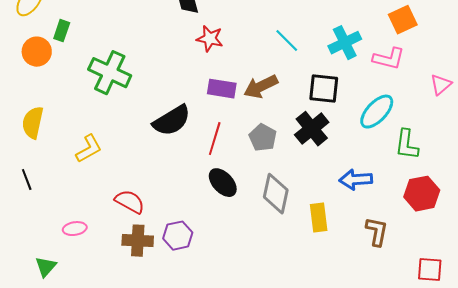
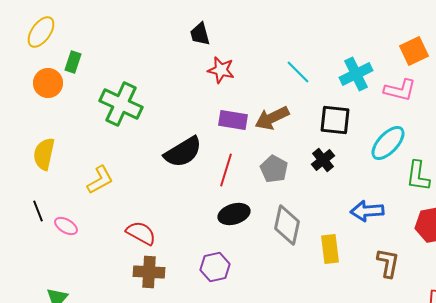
black cross: (312, 129) -> (323, 160), size x0.7
black ellipse: (223, 183) -> (234, 214), turned -64
pink ellipse: (75, 229) -> (66, 226), moved, turned 40
purple hexagon: (178, 236) -> (215, 267), moved

